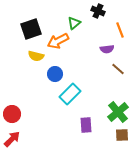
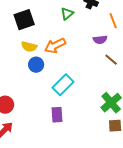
orange arrow: (58, 41) -> (55, 46), moved
blue circle: (55, 74) -> (36, 65), moved
purple rectangle: (86, 125) -> (57, 115), moved

